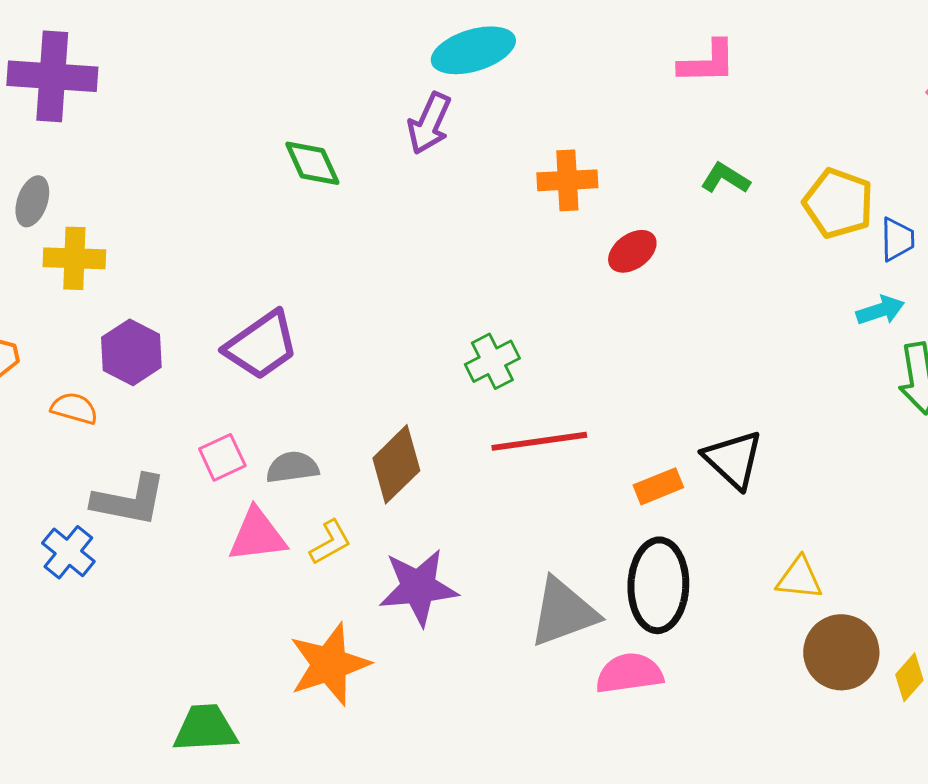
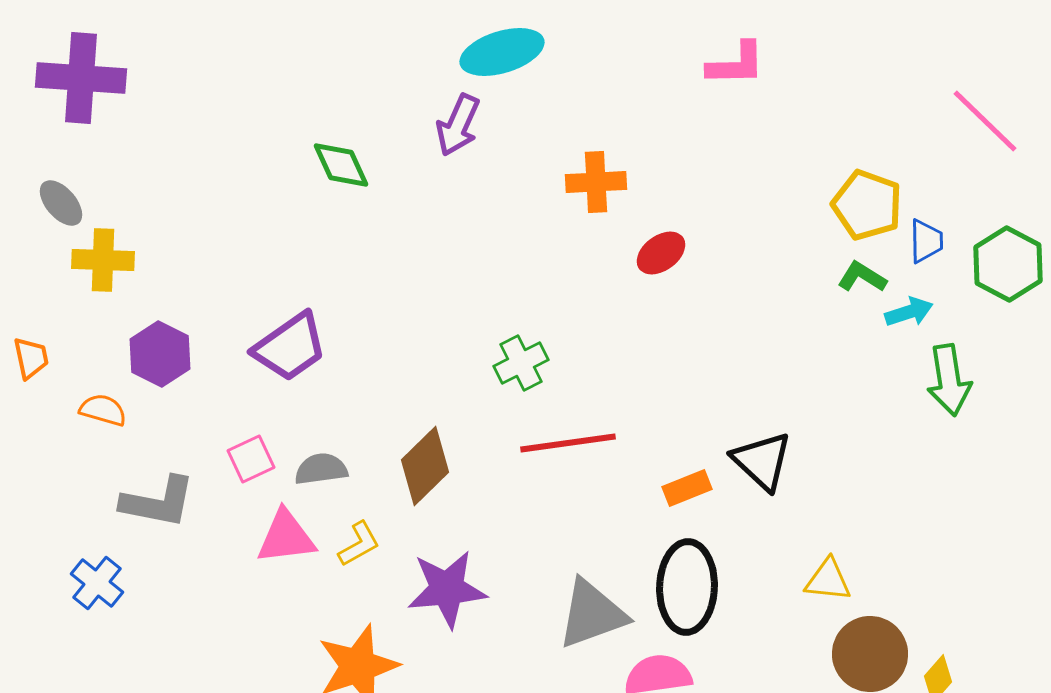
green L-shape: (725, 178) -> (862, 277), moved
gray ellipse: (32, 201) -> (61, 203), turned -60
blue cross: (68, 552) -> (97, 583), moved

